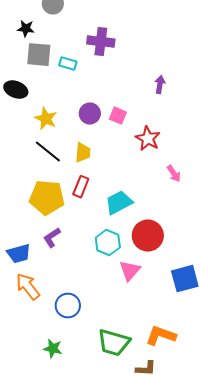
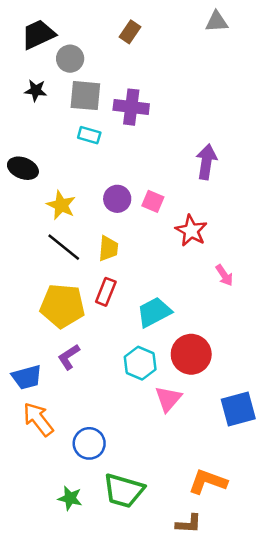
gray square: (39, 55) -> (85, 96), moved
purple arrow: (160, 85) -> (206, 162), size x1.5
green trapezoid: (114, 343) -> (124, 491), moved

